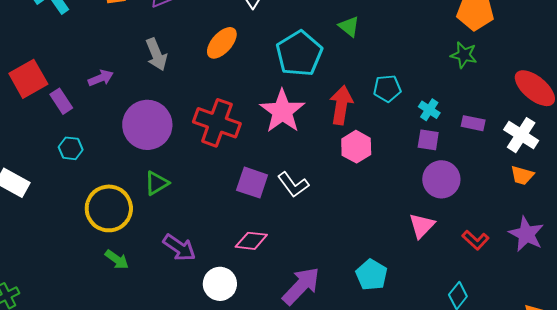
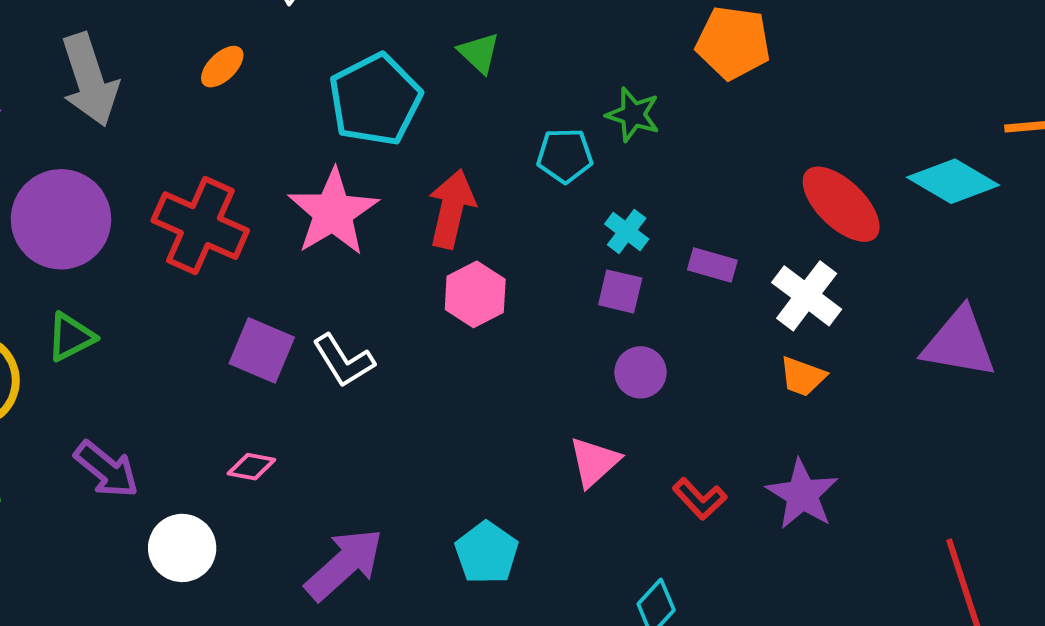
orange ellipse: (222, 43) -> (222, 67), size x0.7
gray arrow: (156, 54) -> (90, 80), size x1.4
green star: (464, 55) -> (633, 115), moved
cyan pentagon: (387, 88) -> (565, 155), moved
purple circle: (441, 179) -> (640, 372), size x0.7
pink diamond: (251, 241) -> (251, 467), size x0.7

